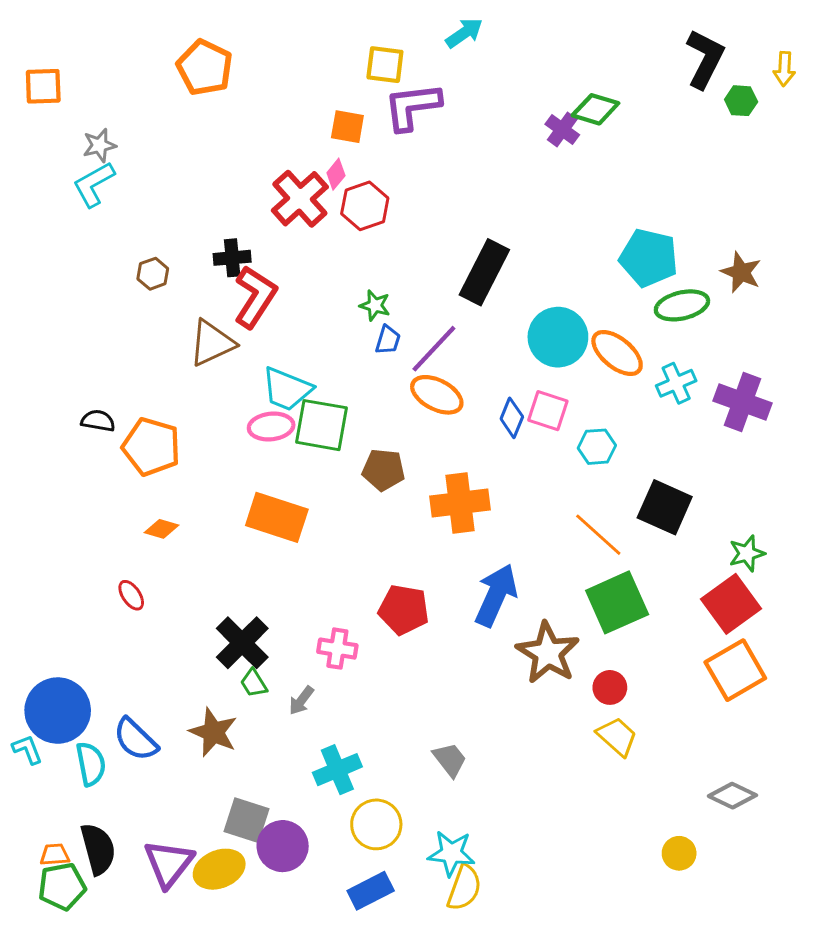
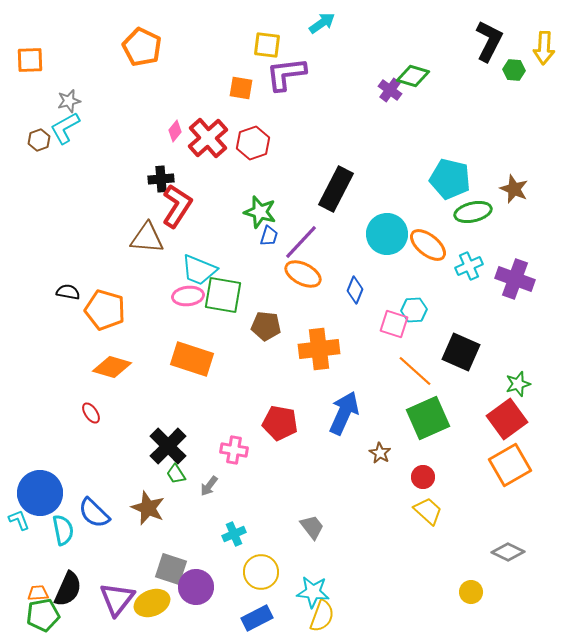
yellow arrow: (784, 69) -> (544, 48), size x1.4
pink diamond: (336, 174) -> (175, 131), moved
brown hexagon: (153, 274) -> (39, 140), moved
green star: (375, 305) -> (260, 212), size x1.5
brown triangle: (212, 343) -> (147, 238), turned 30
pink square: (548, 411) -> (394, 324), moved
orange diamond: (161, 529) -> (112, 367), size x1.6
brown star: (548, 653) -> (380, 453), size x0.5
cyan cross: (337, 770) -> (234, 534), size x0.7
black semicircle: (98, 849) -> (68, 589), turned 39

